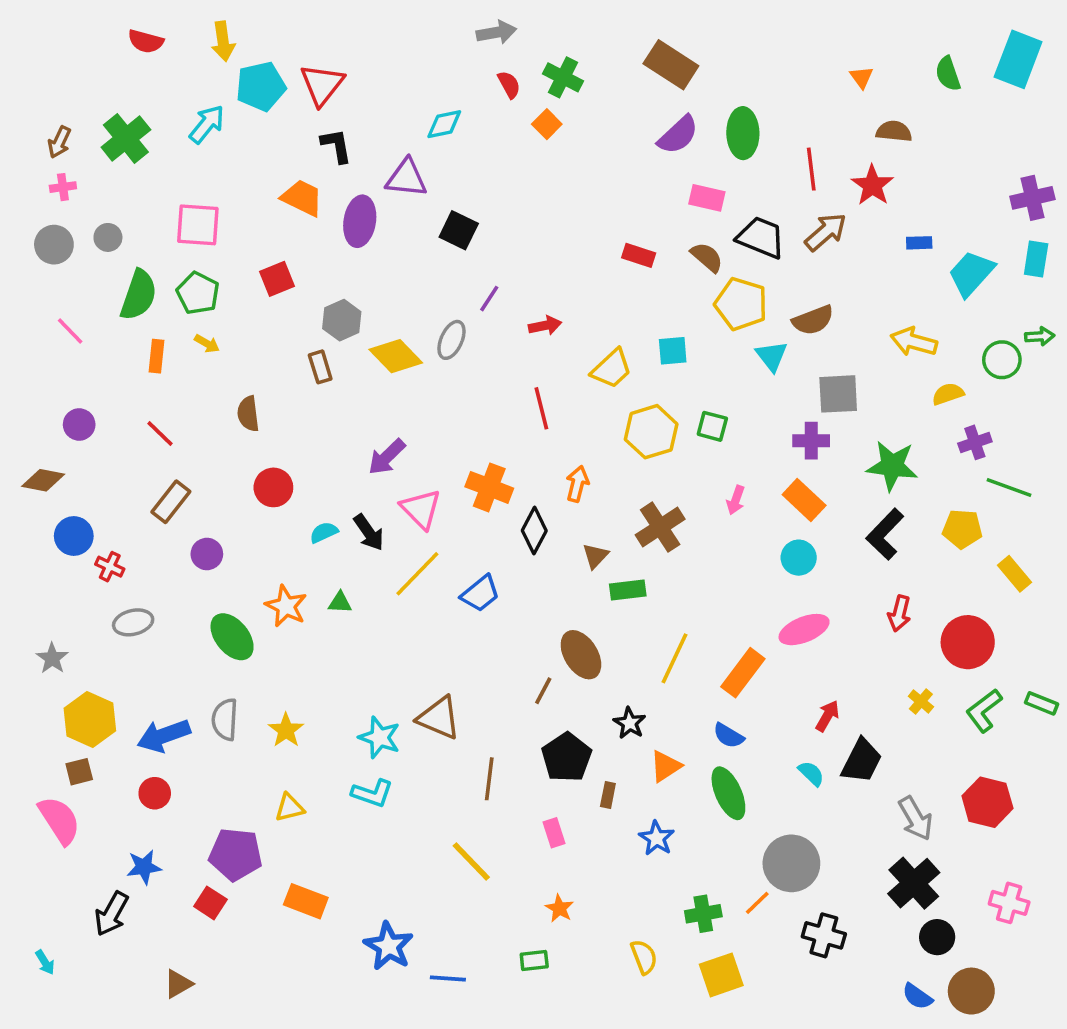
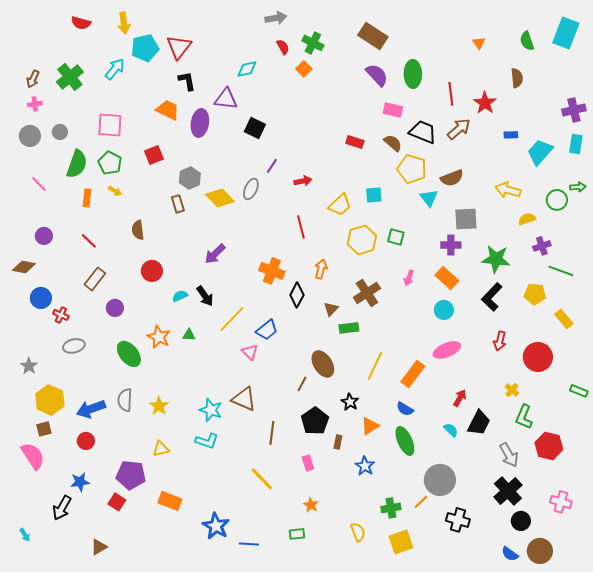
brown semicircle: (894, 131) -> (517, 78), moved, turned 78
purple semicircle: (678, 135) -> (377, 75), turned -90
pink triangle: (421, 509) -> (250, 352), moved, size x0.7
green L-shape: (984, 710) -> (524, 417), moved, turned -30

